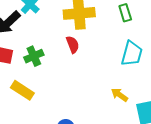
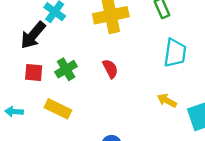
red semicircle: (73, 45) -> (110, 69), moved

